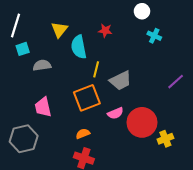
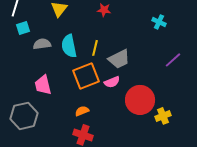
cyan cross: (154, 36) -> (159, 22), moved
cyan semicircle: (79, 47) -> (69, 46), moved
pink semicircle: (115, 113) -> (112, 82), moved

